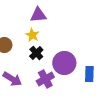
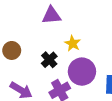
yellow star: (32, 35) -> (73, 43), moved

